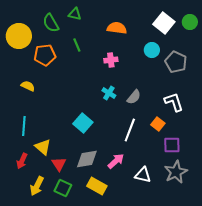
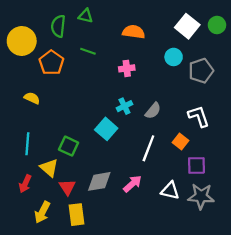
green semicircle: (51, 23) -> (58, 26), turned 36
green line: (77, 45) -> (88, 51), turned -48
orange pentagon: (45, 55) -> (51, 63), turned -30
gray pentagon: (176, 62) -> (201, 71), turned 30
cyan cross: (109, 93) -> (124, 106), turned 32
cyan square: (83, 123) -> (106, 129), moved
gray star: (176, 172) -> (201, 196), turned 30
white triangle: (143, 175) -> (170, 191), moved
yellow rectangle: (97, 186) -> (77, 215), moved, turned 54
green square: (63, 188) -> (69, 146), moved

